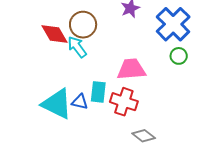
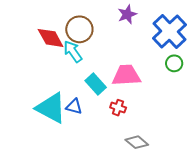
cyan rectangle: (98, 92) -> (96, 84), moved, turned -50
red cross: (124, 102) -> (118, 108), size x0.6

